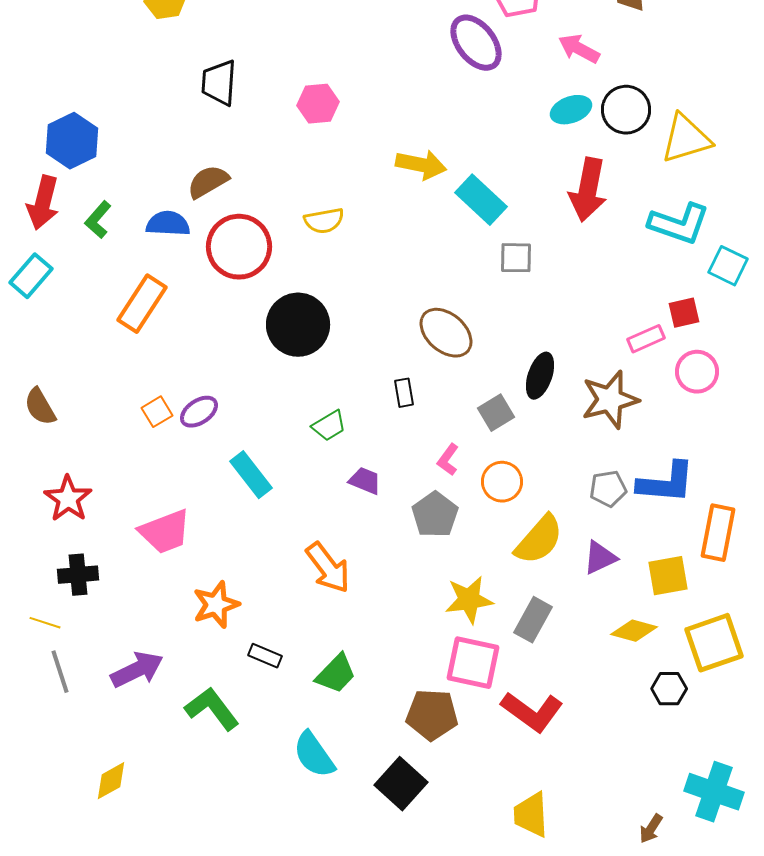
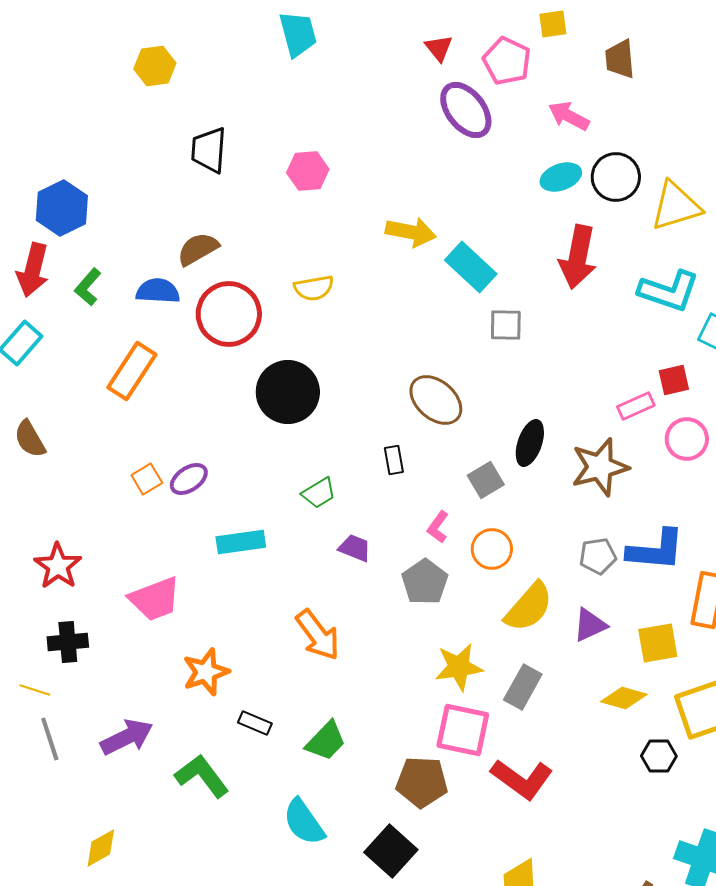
brown semicircle: (40, 407) -> (30, 439), moved
cyan rectangle: (251, 475) -> (241, 542), turned -60

